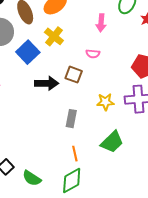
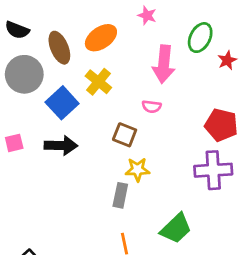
pink arrow: (101, 23) -> (164, 64), size x1.5
black arrow: (47, 83) -> (61, 146), moved
yellow star: (105, 102) -> (137, 170), moved

